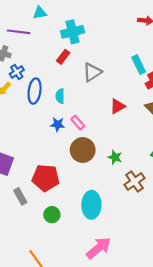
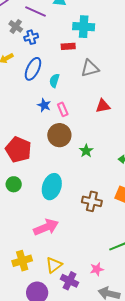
red rectangle: (63, 57) -> (68, 46), turned 32
blue cross: (17, 72) -> (31, 37), moved
brown cross: (135, 181) -> (92, 201), moved, turned 30

